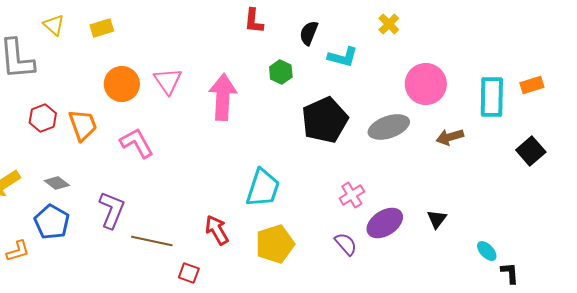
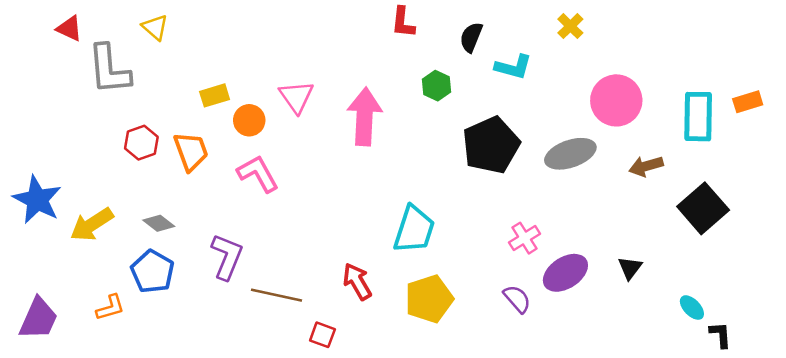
yellow rectangle: (102, 28) -> (215, 95), moved
orange circle: (122, 84) -> (249, 120), moved, size x0.7
black square: (531, 151) -> (703, 208), moved, size x1.4

